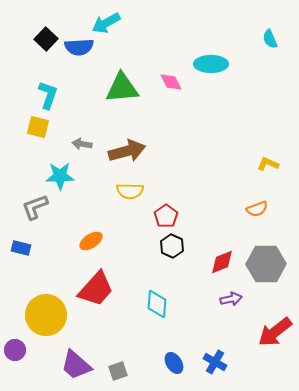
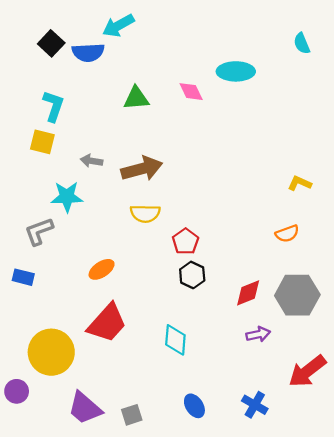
green triangle: (122, 88) -> (136, 98), size x0.7
blue cross: (215, 362) -> (255, 405), moved

